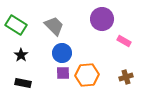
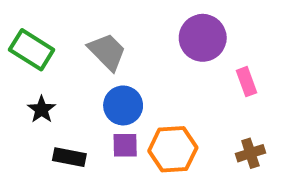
pink rectangle: (124, 41) -> (246, 82), turned 40
black rectangle: (23, 83) -> (69, 157), moved

